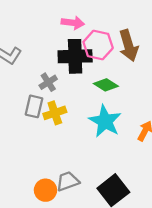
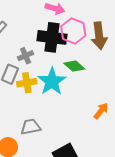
cyan star: (105, 121) -> (52, 81), moved
gray trapezoid: (68, 181) -> (31, 127), moved

